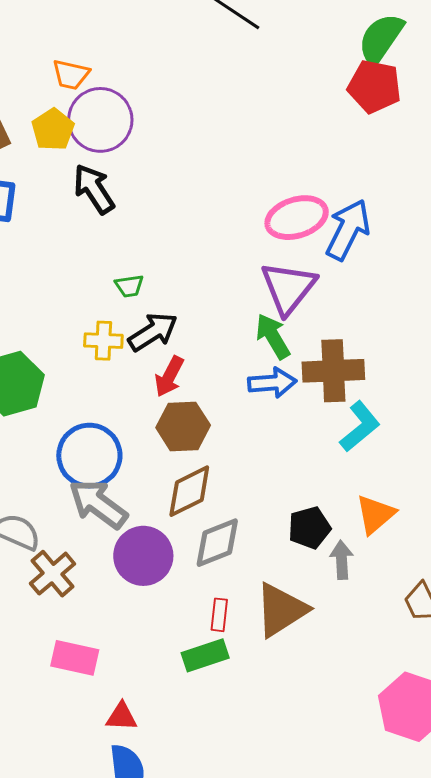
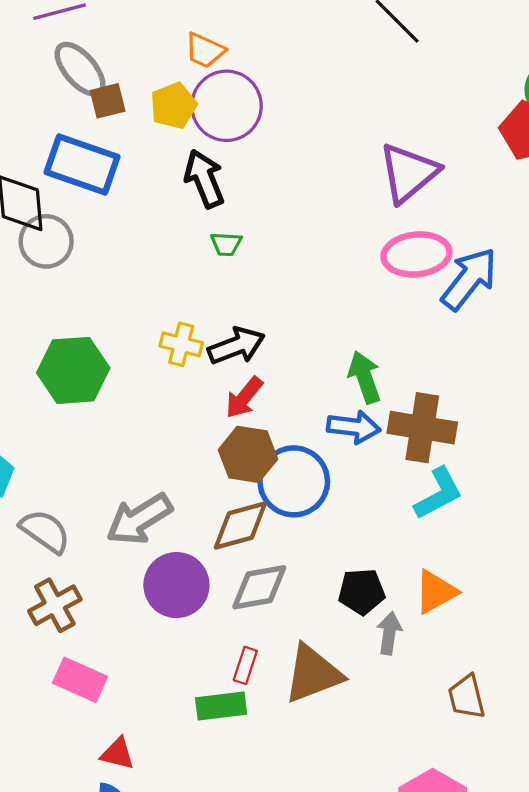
green trapezoid: (129, 286) -> (226, 244), moved
purple triangle: (288, 288) -> (409, 173), moved
blue circle: (89, 456) -> (294, 481), moved
gray arrow: (98, 504) -> (139, 519), turned -80
brown cross: (53, 574) -> (55, 605), moved

